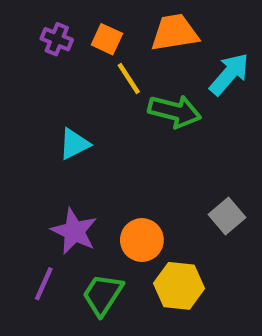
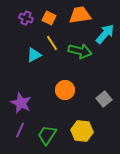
yellow line: (129, 78) -> (52, 43), moved
cyan triangle: (74, 144) -> (34, 55), moved
purple star: (74, 231) -> (21, 103), moved
orange circle: (142, 240) -> (65, 90), moved

